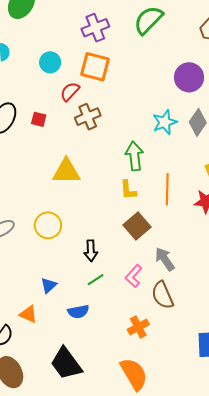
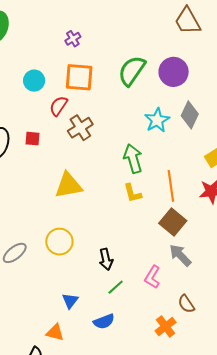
green semicircle: (148, 20) -> (132, 71), moved
purple cross: (95, 28) -> (73, 39), size x0.6
brown square: (137, 226) -> (173, 222), moved
brown semicircle: (162, 295) -> (186, 304), moved, size x0.7

